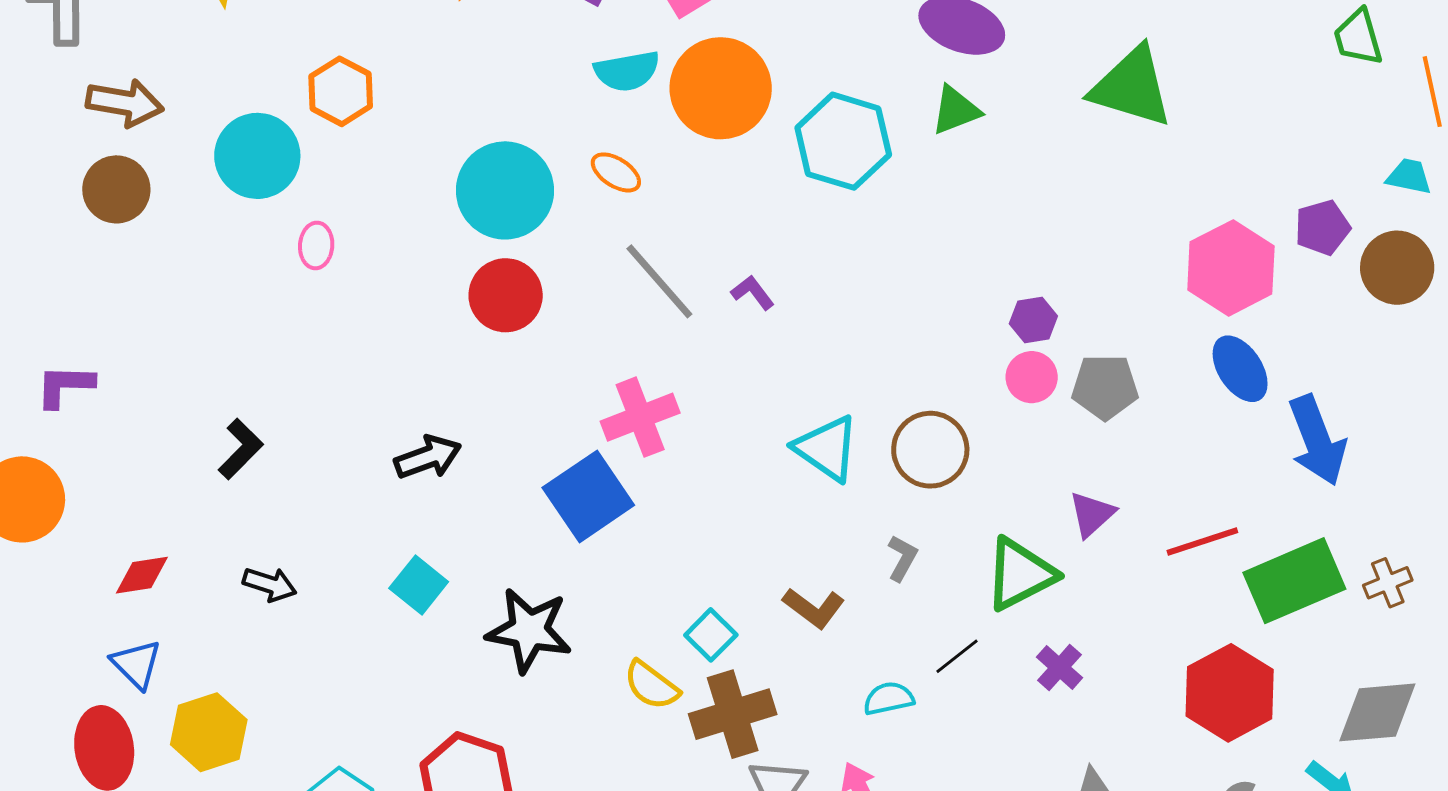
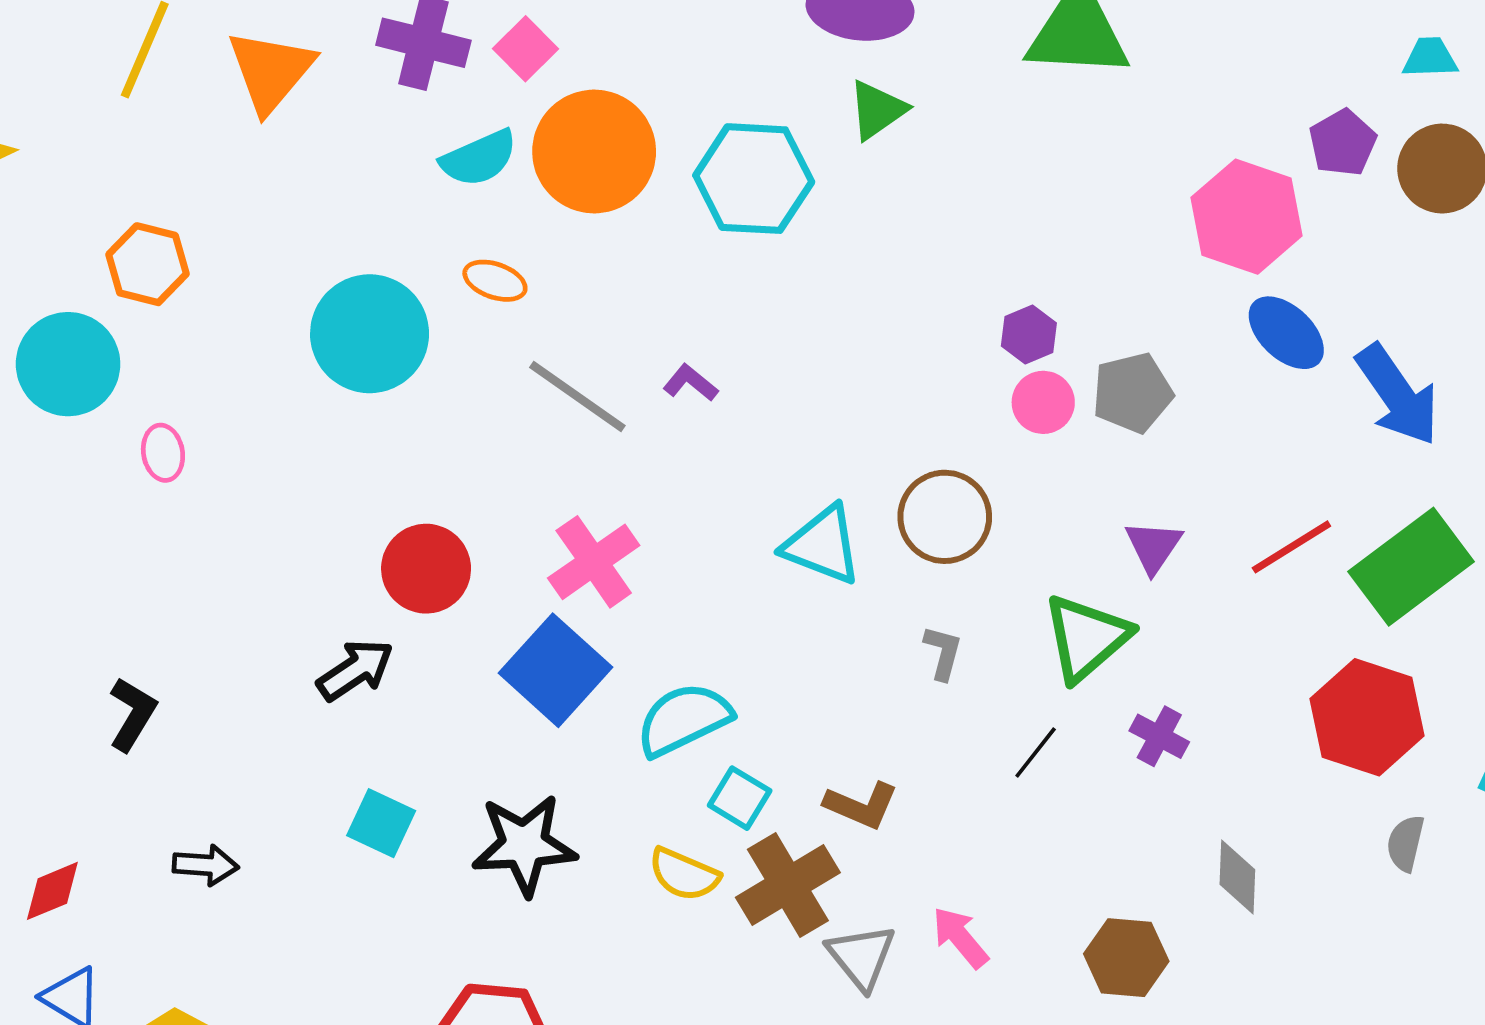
red circle: (506, 295) -> (426, 569), moved
brown L-shape: (814, 608) -> (861, 805), moved
cyan semicircle: (889, 698) -> (684, 719), moved, size x1.6

